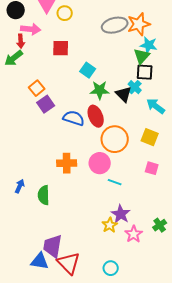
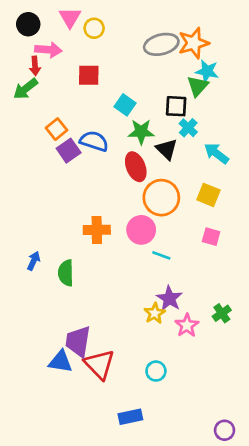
black square: (145, 72) -> (176, 106), moved
black triangle: (124, 94) -> (167, 149), moved
blue semicircle: (74, 118) -> (94, 141), moved

